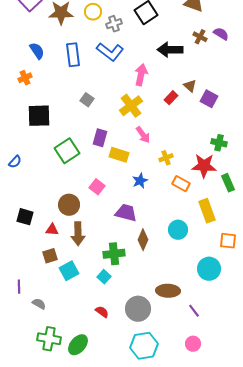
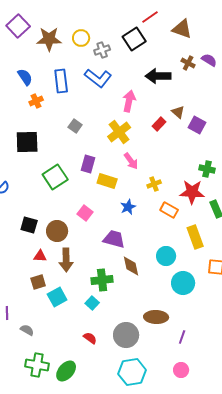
orange cross: (25, 78) -> (36, 101), moved
black square: (25, 217) -> (29, 225), moved
brown diamond: (143, 240) -> (131, 266), turned -35
cyan circle: (209, 269) -> (183, 283), moved
purple line: (194, 311) -> (182, 337), turned 56

